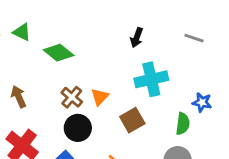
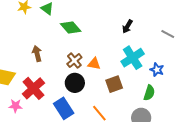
cyan cross: (151, 79) -> (133, 58), turned -30
orange triangle: (100, 97) -> (94, 64), turned 48
blue star: (202, 102) -> (157, 70), moved

